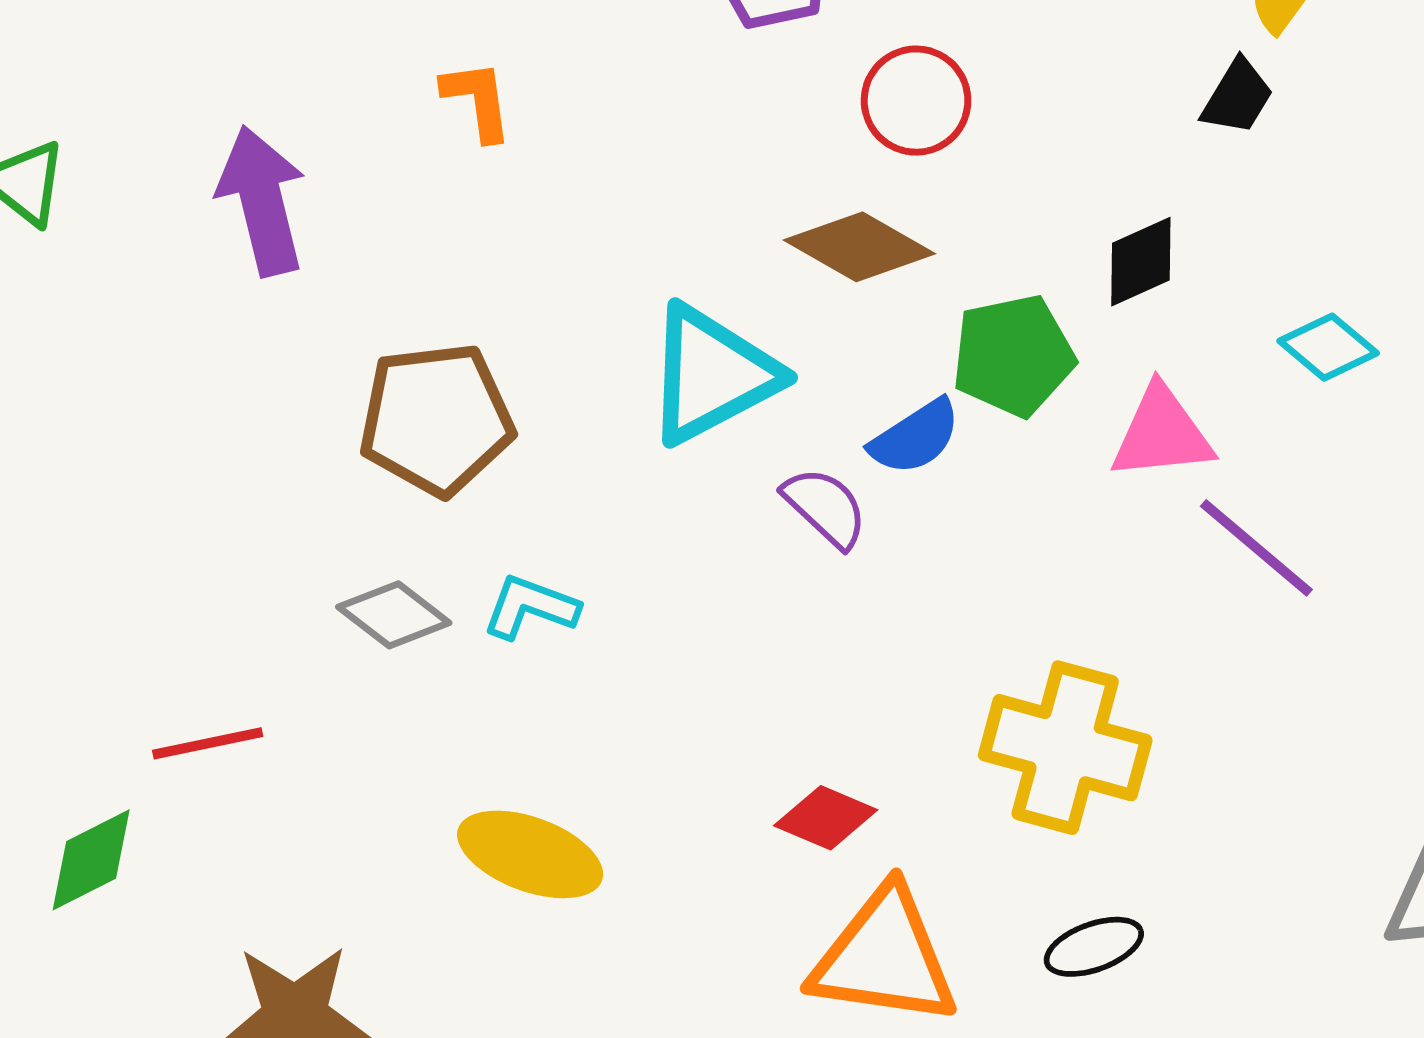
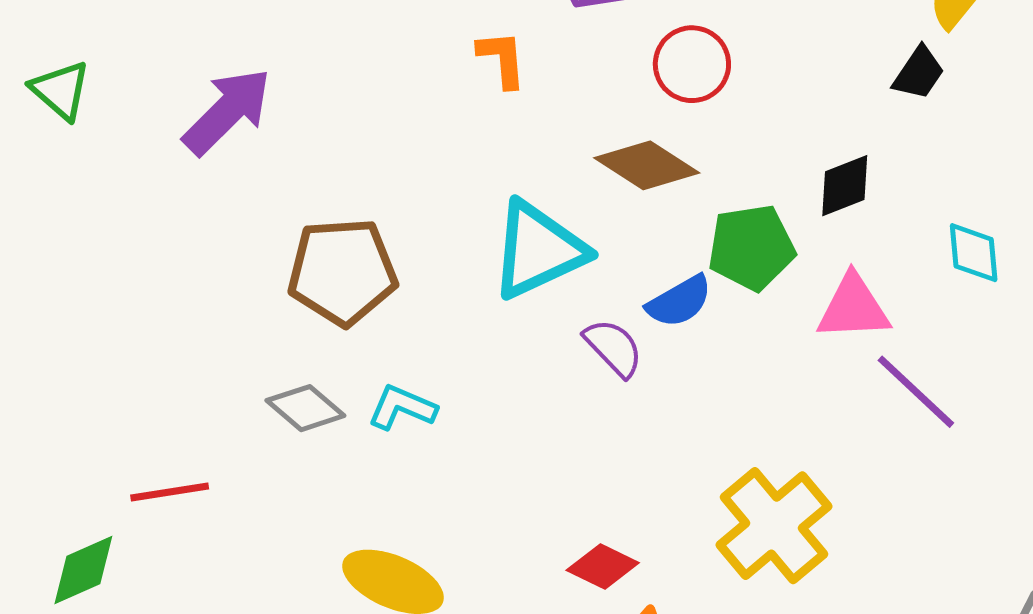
orange L-shape: (477, 100) -> (502, 59), moved
purple arrow: (262, 201) -> (227, 111), turned 56
cyan diamond: (1328, 347) -> (974, 253), turned 42
yellow cross: (1065, 748) -> (774, 526), turned 32

